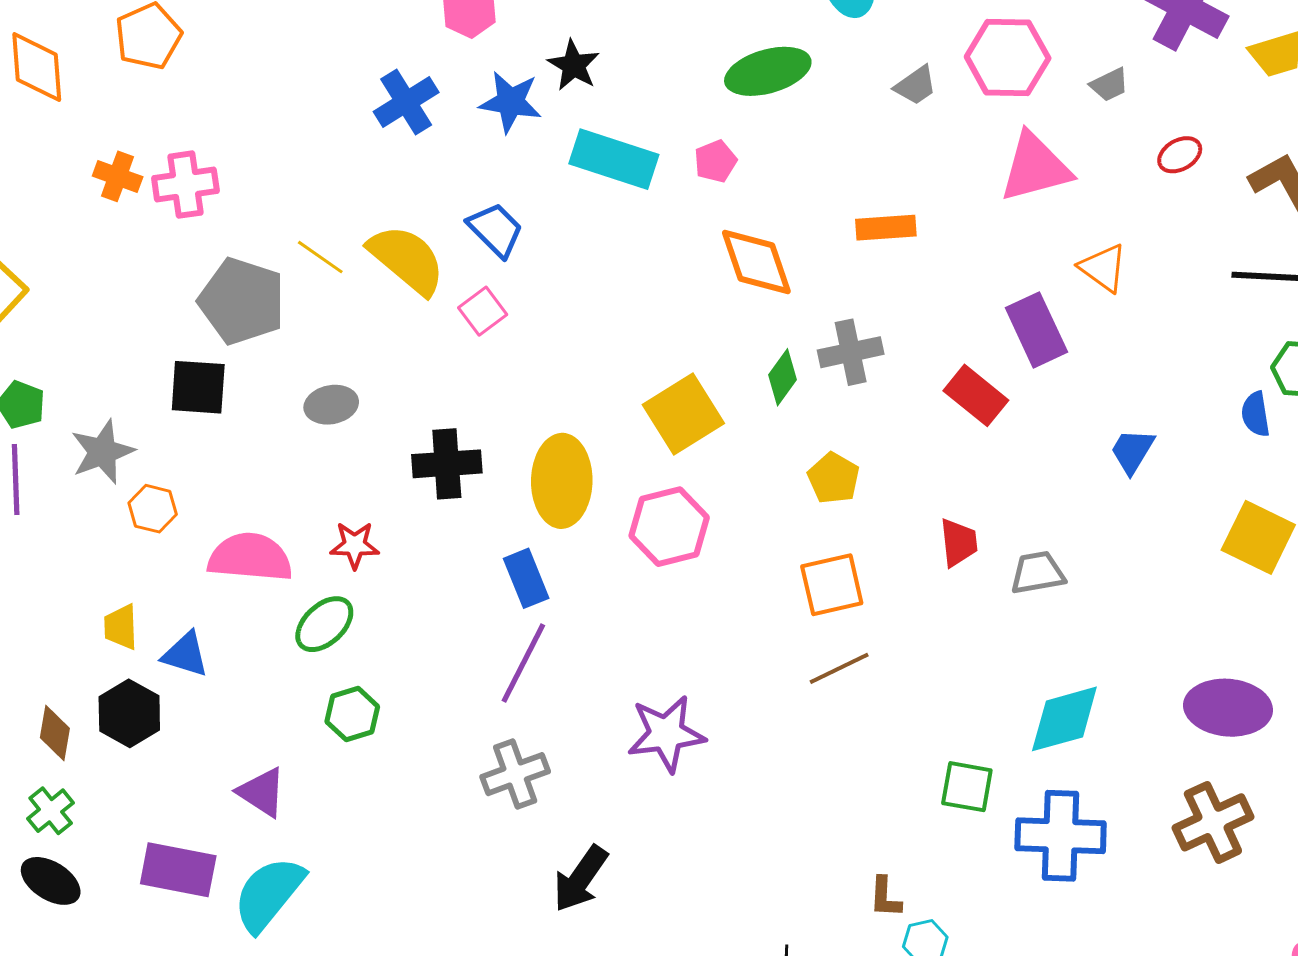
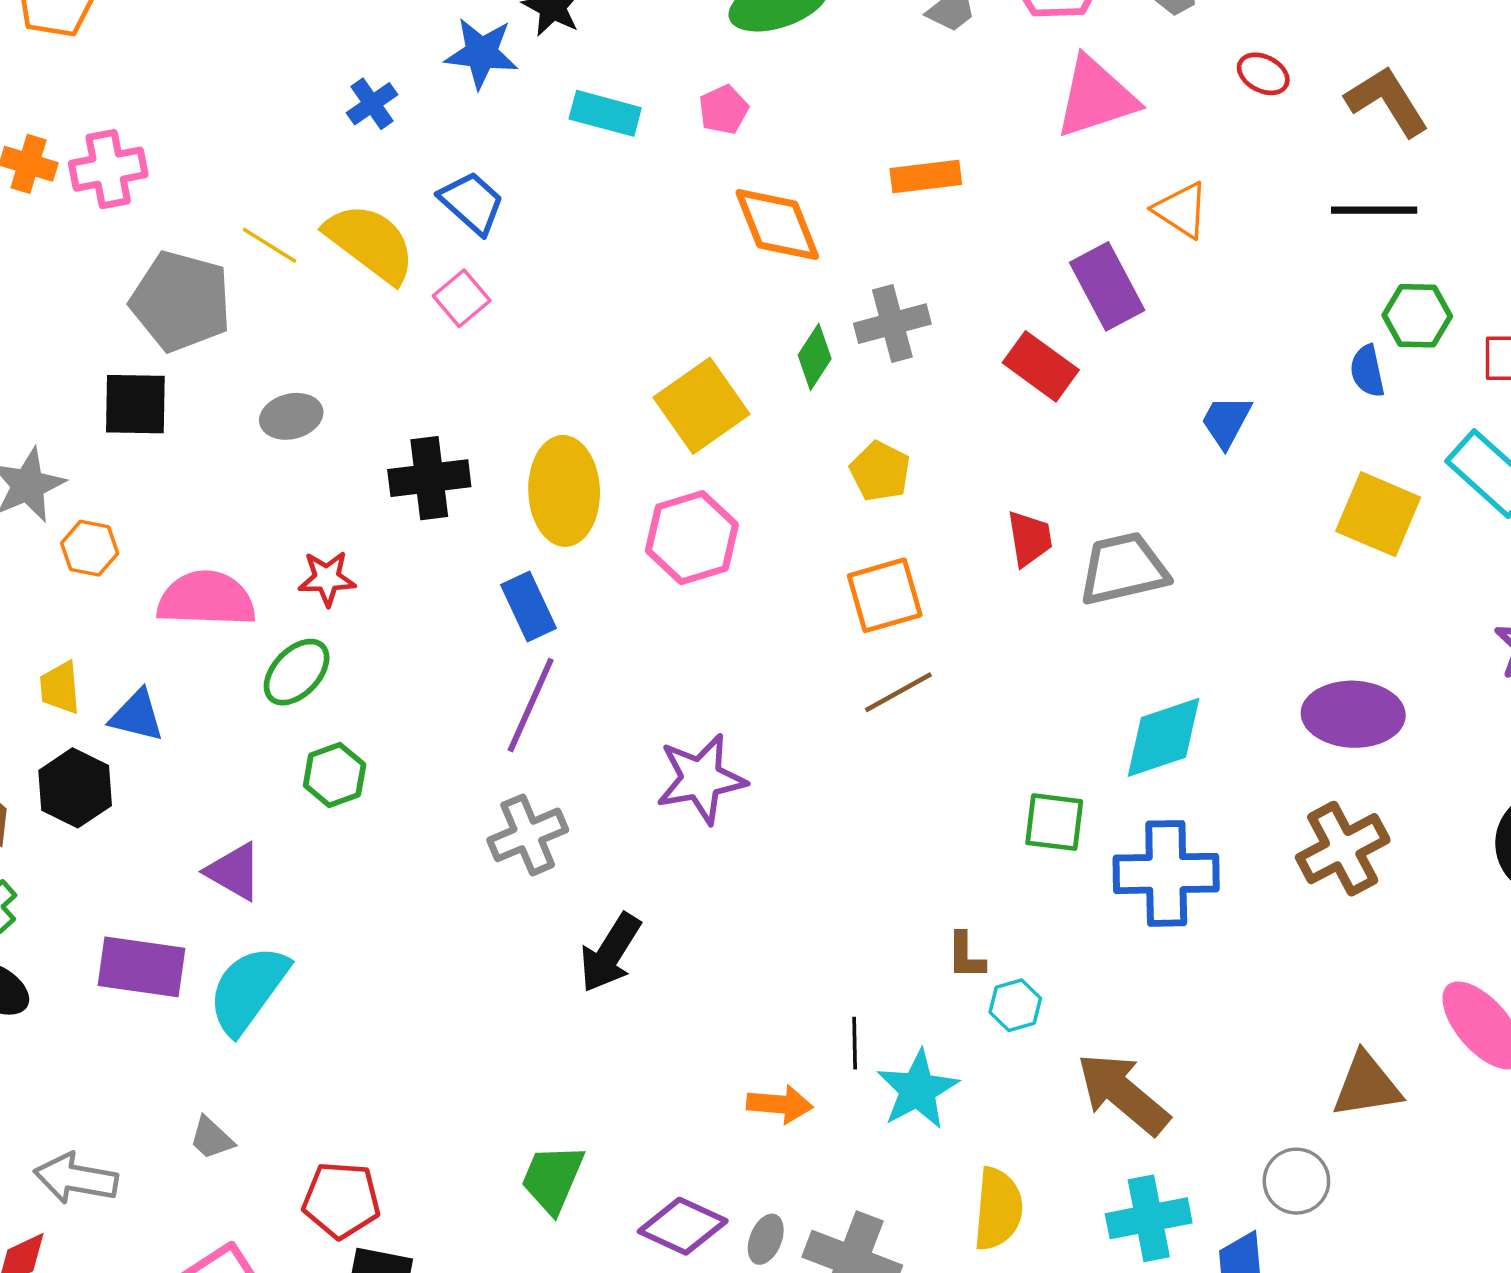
blue cross: (406, 102) -> (372, 104), moved, size x0.7
red ellipse: (1180, 155) -> (1263, 74), turned 60
cyan rectangle: (614, 159) -> (605, 113), size x0.7
gray trapezoid: (1038, 573) -> (1123, 569), size x1.4

